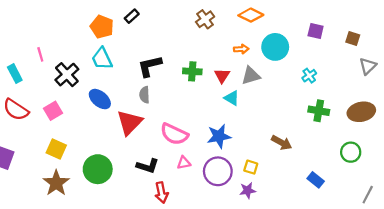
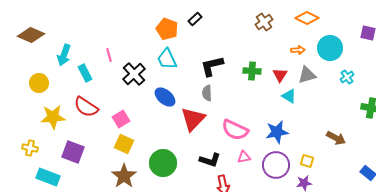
cyan cross: (309, 76) -> (347, 77), moved
pink square: (53, 111) -> (121, 119), moved

